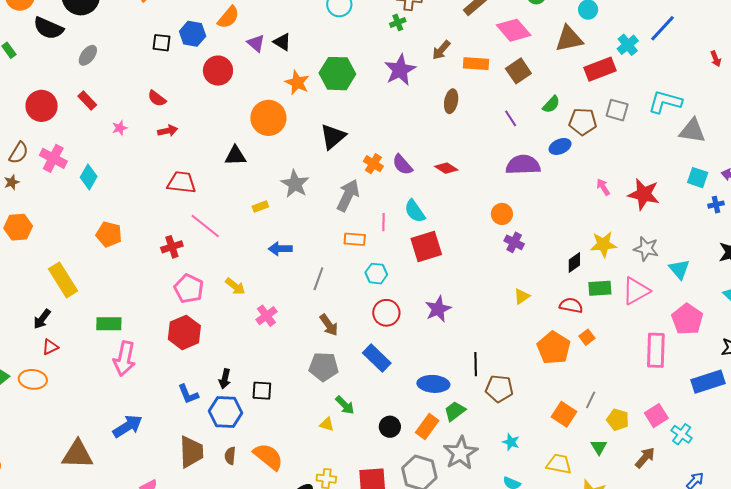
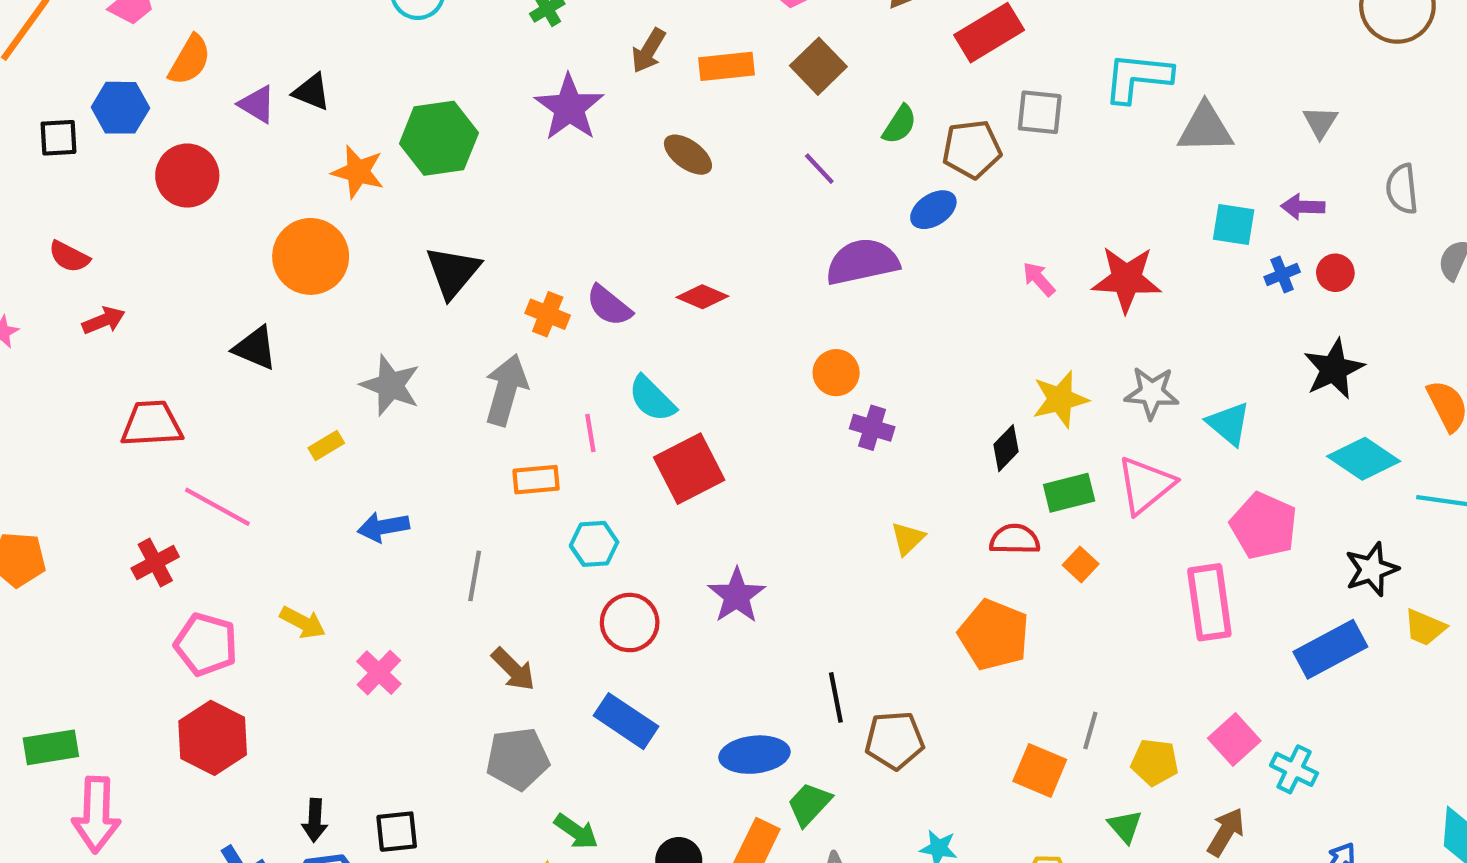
brown ellipse: (451, 101) -> (688, 155), turned -55
black triangle: (235, 156) -> (255, 348), turned 35
orange square: (587, 337) -> (1081, 565), moved

